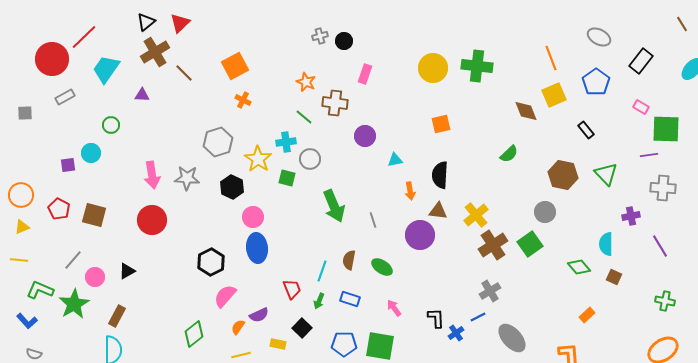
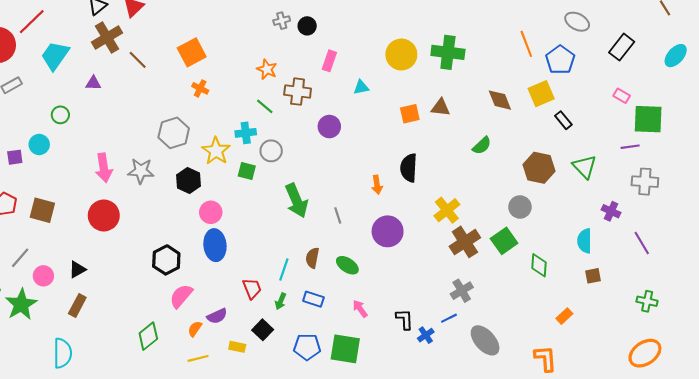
blue pentagon: (596, 82) -> (560, 60), moved
yellow square: (554, 95) -> (541, 94), moved
cyan triangle: (395, 160) -> (361, 87), moved
brown triangle: (438, 211) -> (441, 107), moved
purple cross: (631, 216) -> (611, 211), turned 36
green diamond: (579, 267) -> (539, 265), moved, turned 45
brown square: (614, 277) -> (593, 276), turned -35
brown rectangle: (117, 316) -> (77, 305), moved

